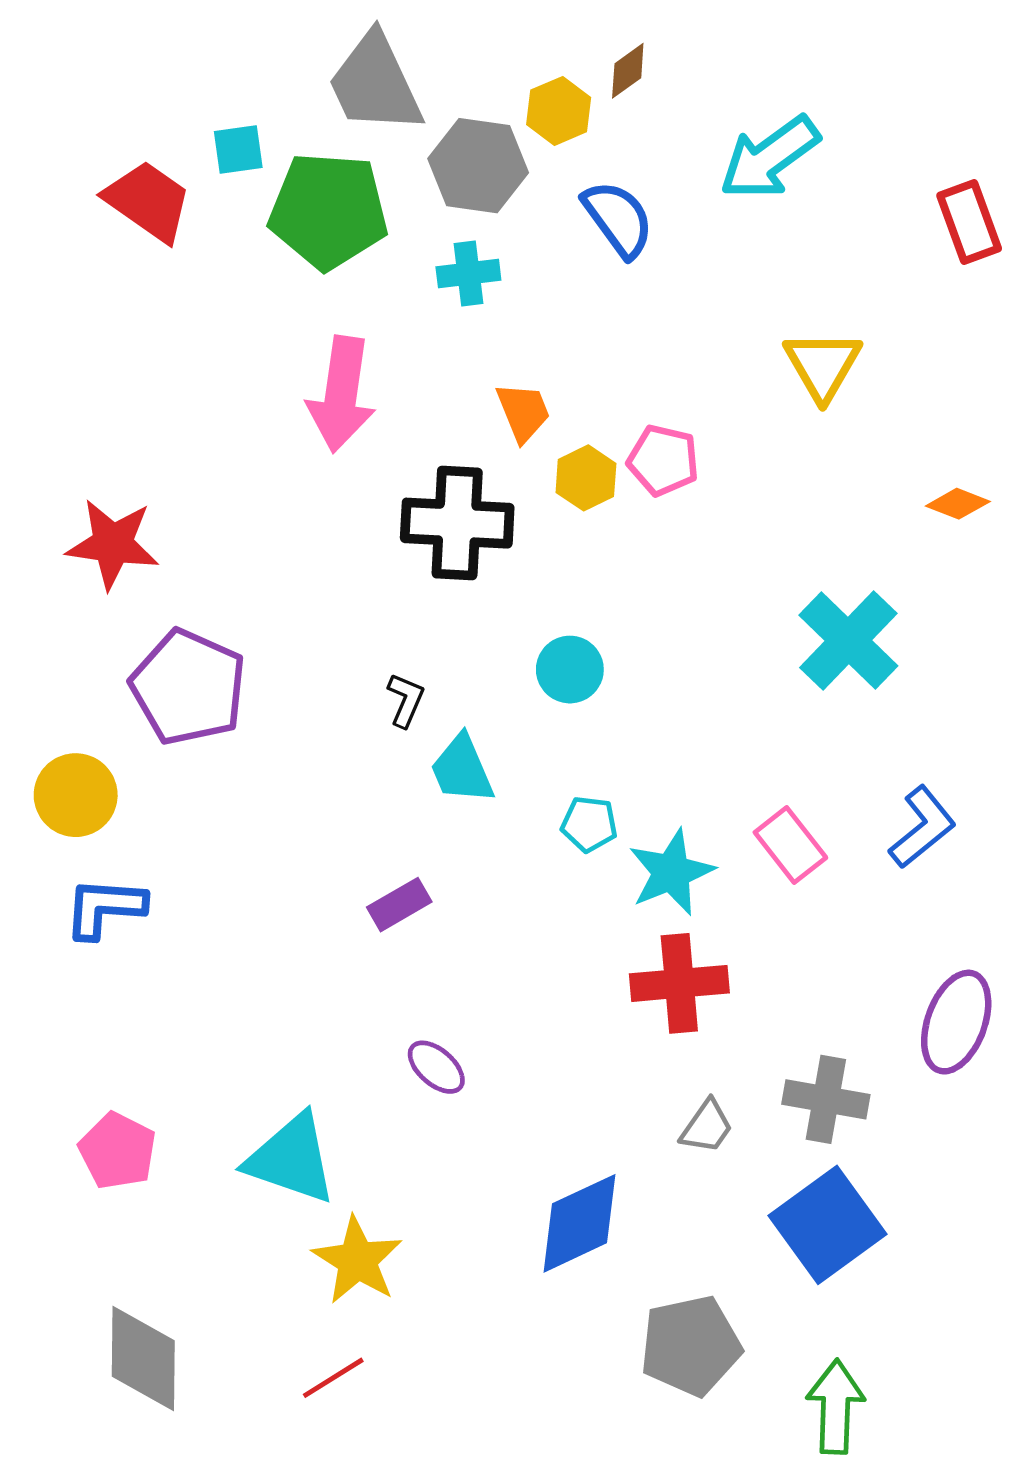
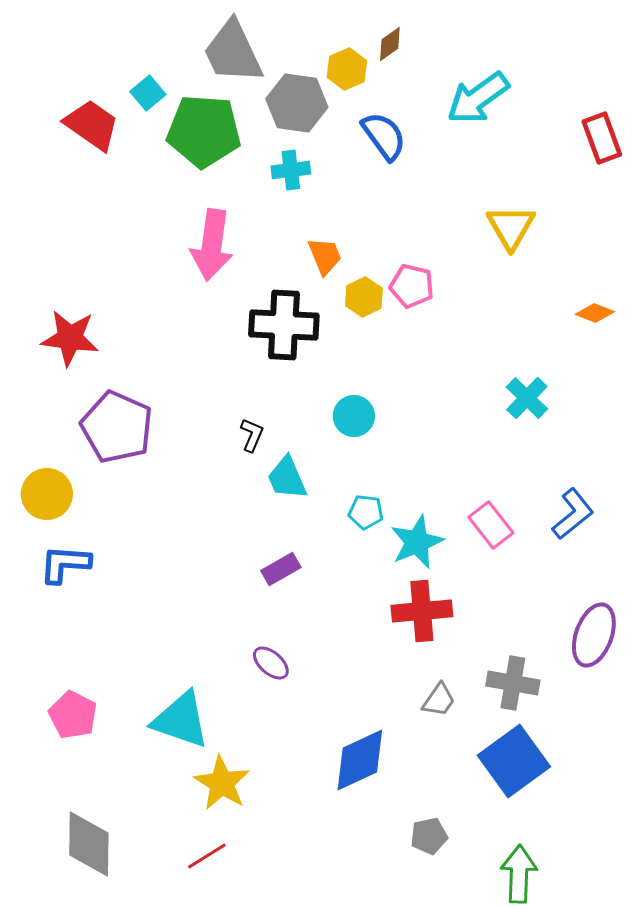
cyan square: (238, 150) -> (148, 93), turned -32
cyan cross: (848, 641) -> (527, 398), size x0.7
purple rectangle: (399, 905) -> (281, 569), moved
gray pentagon: (691, 1346) -> (429, 836), size x0.6

